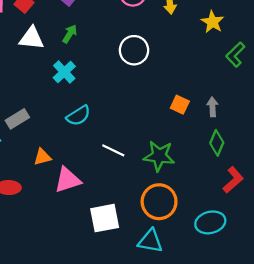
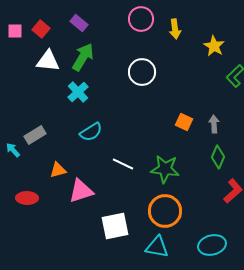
green arrow: (70, 34) -> (83, 57), size x1.6
cyan ellipse: (210, 222) -> (212, 245), moved

